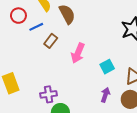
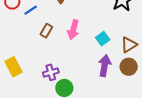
brown rectangle: (51, 41) -> (46, 31), moved
purple arrow: (105, 95) -> (105, 66), size x1.5

